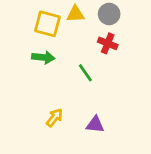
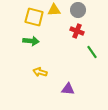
green line: (85, 73) -> (92, 52), moved
yellow arrow: (54, 118) -> (40, 72), moved, turned -112

